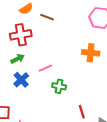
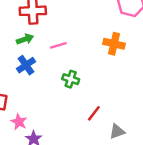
pink line: (45, 68) -> (58, 45), moved
red line: (82, 112) -> (94, 113), turned 48

